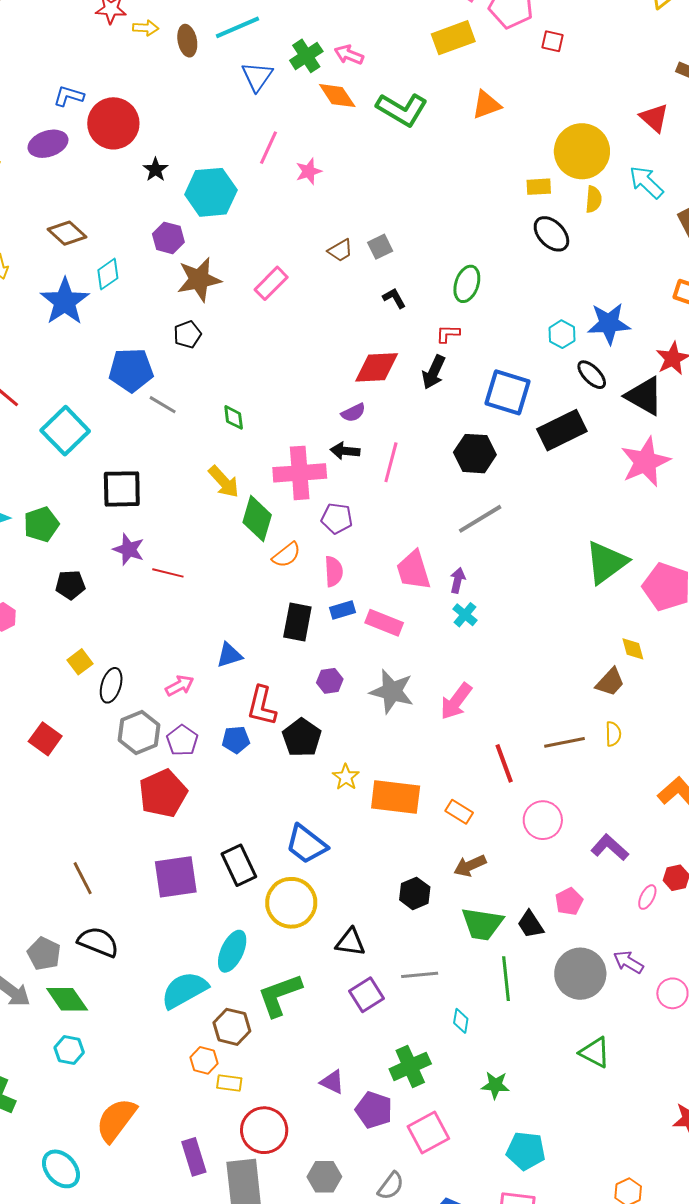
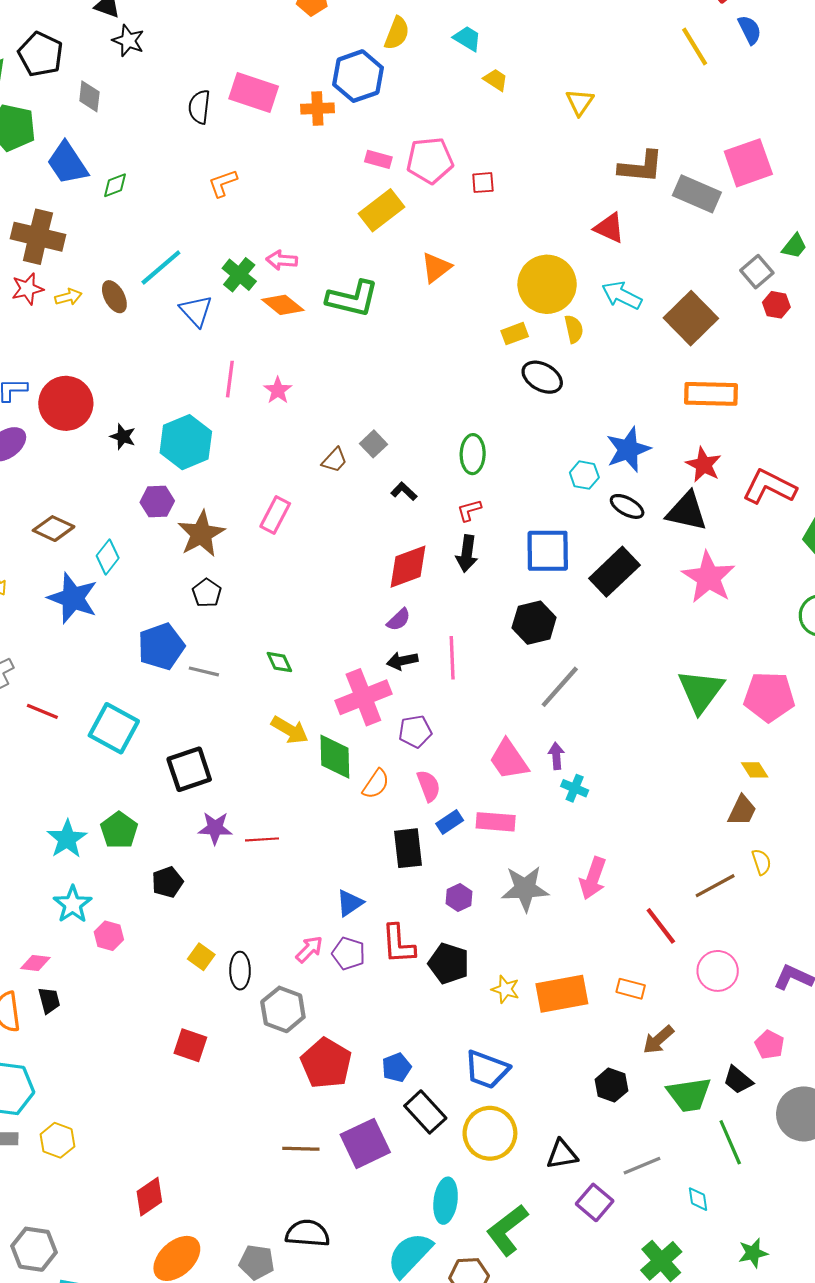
purple pentagon: (182, 740) -> (349, 953), moved
blue pentagon: (236, 740) -> (396, 1068), moved
brown line: (83, 878) -> (301, 1149), moved, turned -44

